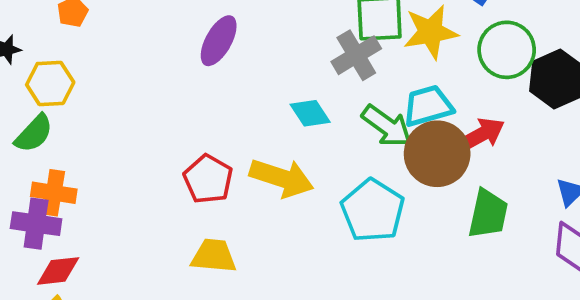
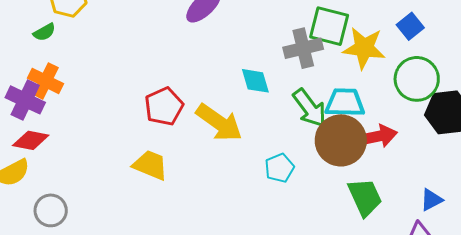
green semicircle: (34, 134) -> (44, 32), size x0.7
cyan pentagon: (373, 211) -> (280, 168), size x0.6
green trapezoid: (488, 214) -> (365, 197), turned -54

